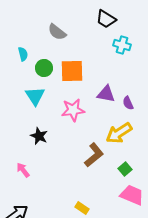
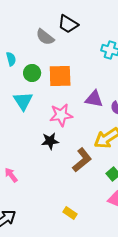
black trapezoid: (106, 19) -> (68, 24), moved
black star: (39, 136) -> (50, 141), moved, turned -30

